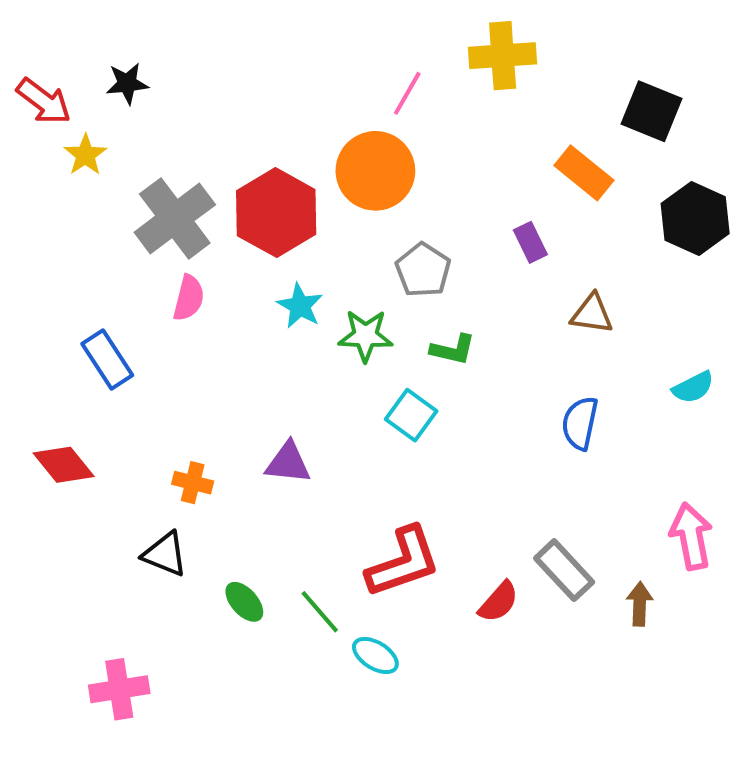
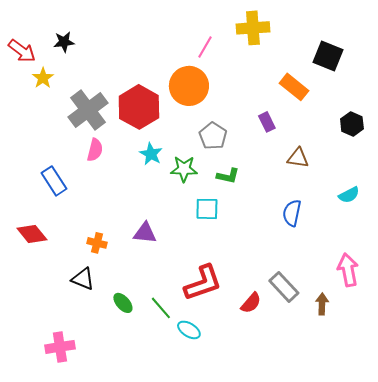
black hexagon: (695, 218) -> (352, 124), moved, size x0.7
cyan square: (411, 415) -> (207, 209), turned -35

